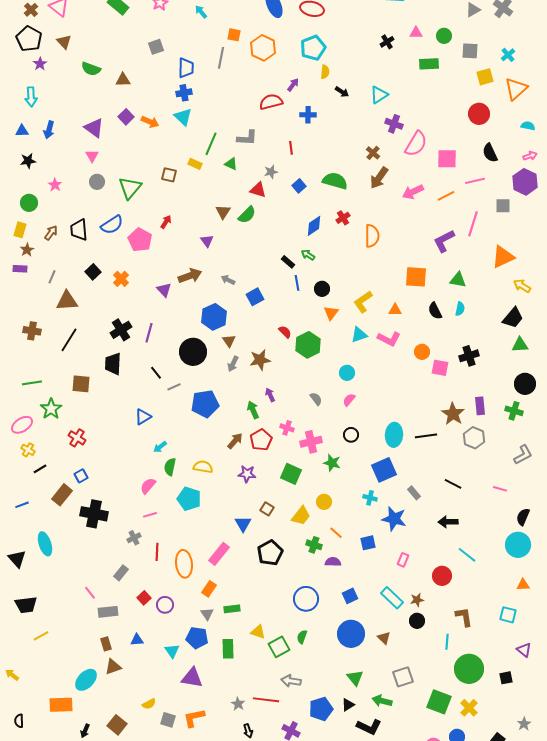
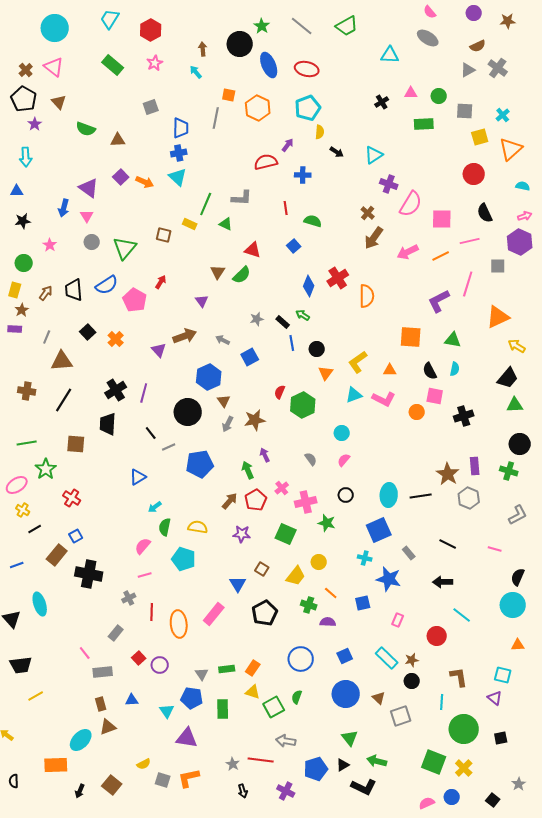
blue arrow: (49, 130) -> (64, 208), moved
gray star: (271, 172) -> (257, 319), moved
green semicircle: (335, 181) -> (313, 221), moved, size x0.7
red cross: (343, 218) -> (338, 278), size x1.5
blue diamond: (314, 226) -> (309, 286), turned -35
red semicircle: (285, 332) -> (280, 392), turned -112
pink square: (440, 368) -> (435, 396), moved
pink cross: (287, 428) -> (282, 488), turned 32
orange rectangle: (209, 589) -> (253, 668), moved
purple triangle: (524, 650) -> (495, 698), moved
gray square: (403, 677) -> (401, 716), moved

